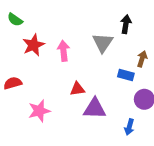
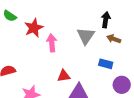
red star: (33, 45) -> (34, 28), moved
brown arrow: (142, 59) -> (114, 39), moved, turned -88

